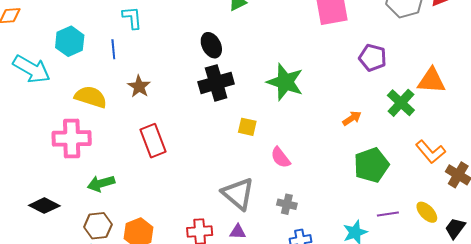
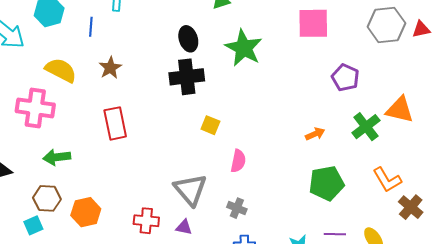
green star: (285, 82) -> (244, 48), moved
pink semicircle: (281, 158) -> (238, 161), turned -140

